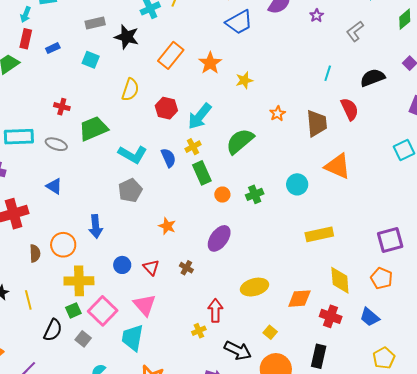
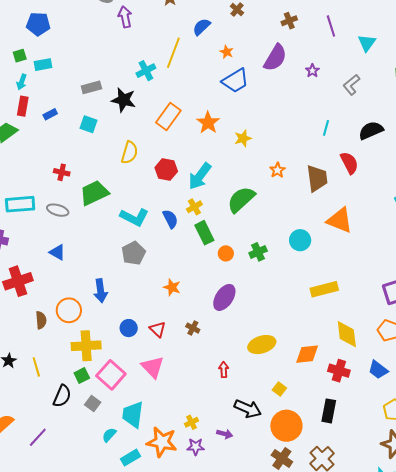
red arrow: (215, 311) -> (224, 370), size x0.7
yellow cross: (199, 331) -> (191, 422), moved
cyan trapezoid: (133, 338) -> (133, 415), moved

